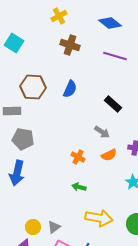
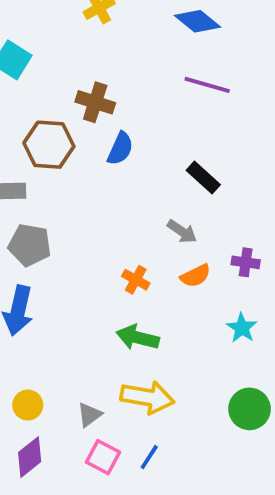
brown cross: (70, 45) -> (95, 102), moved
green arrow: (79, 187) -> (138, 338), size x1.5
yellow arrow: (99, 218) -> (147, 397), moved
yellow circle: (33, 227) -> (28, 405), moved

